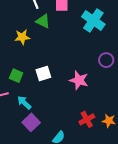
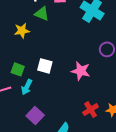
white square: (43, 73) -> (45, 66), turned 35
cyan arrow: (24, 103) -> (27, 87), moved, turned -105

